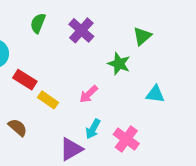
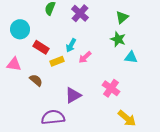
green star: (119, 64) -> (118, 39), moved
yellow rectangle: (48, 100) -> (57, 61), turned -56
cyan arrow: (93, 129) -> (71, 45), moved

